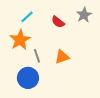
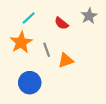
gray line: (37, 56) -> (47, 50), moved

